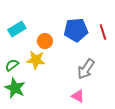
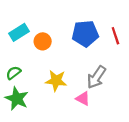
orange circle: (45, 41) -> (43, 41), moved
yellow star: (36, 60) -> (56, 81), moved
pink triangle: (78, 96) -> (83, 99), moved

